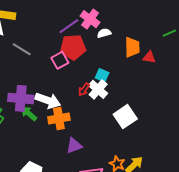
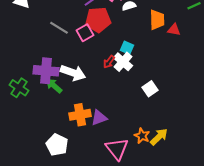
gray line: (22, 49) -> (59, 28), moved
white square: (125, 117) -> (150, 89), size x0.7
orange cross: (59, 119) -> (80, 115), moved

